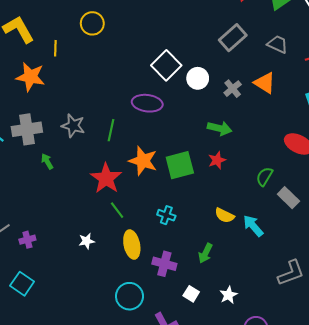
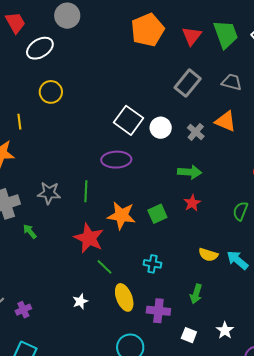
green square: (180, 165) -> (157, 214), size x0.7

